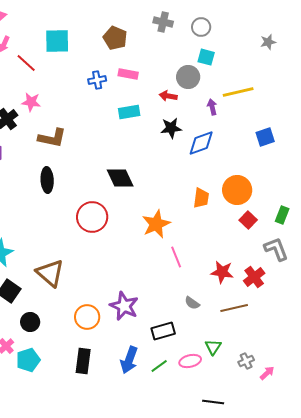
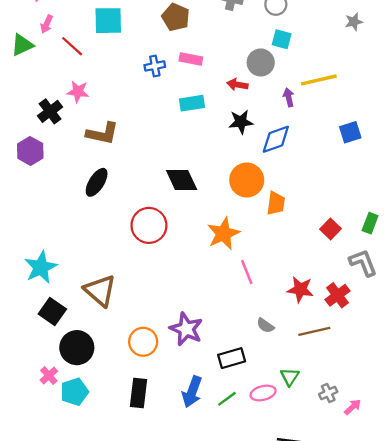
black ellipse: (47, 180) -> (97, 182), turned 35
orange circle: (237, 190) -> (247, 180), moved
black circle: (30, 322) -> (77, 348), size x1.5

